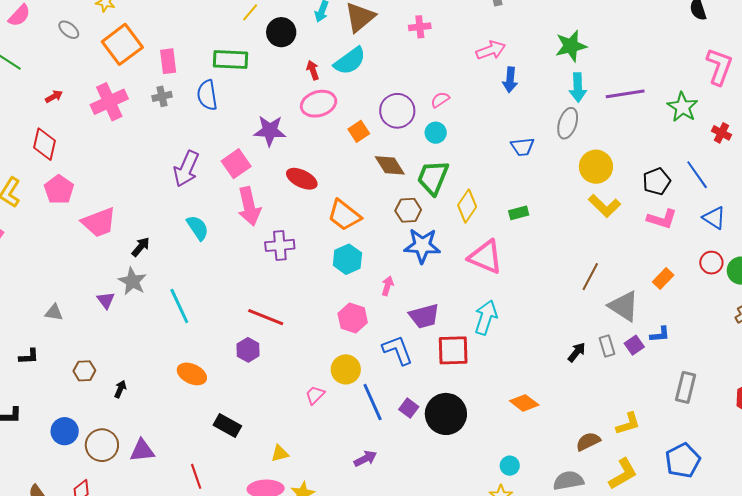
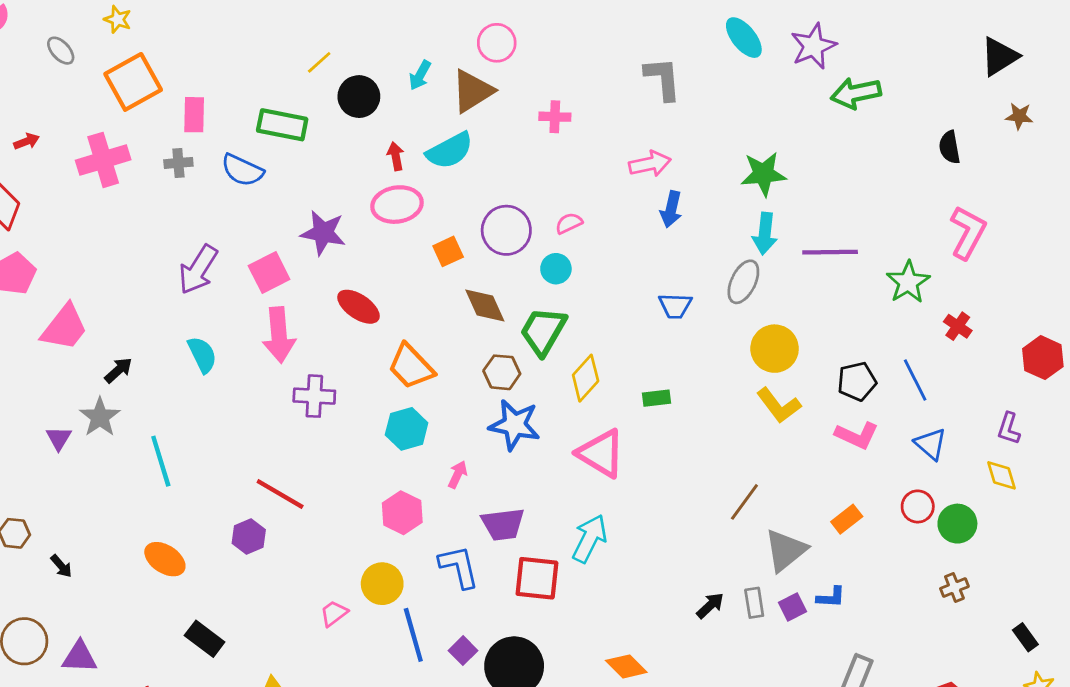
blue semicircle: (207, 95) -> (242, 170), turned -64
pink trapezoid: (99, 222) -> (65, 327), turned -39
gray triangle: (624, 306) -> (786, 550), turned 40
black arrow: (120, 389) -> (61, 566), turned 108

